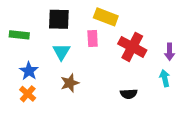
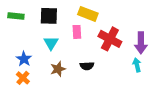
green rectangle: (19, 35) -> (16, 16), moved
purple arrow: (170, 52) -> (141, 43), size x1.5
black semicircle: (129, 94) -> (87, 66), moved

